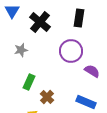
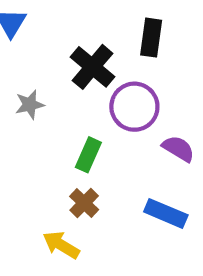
black cross: (40, 22) -> (93, 67), moved
green rectangle: (29, 82) -> (88, 155), moved

